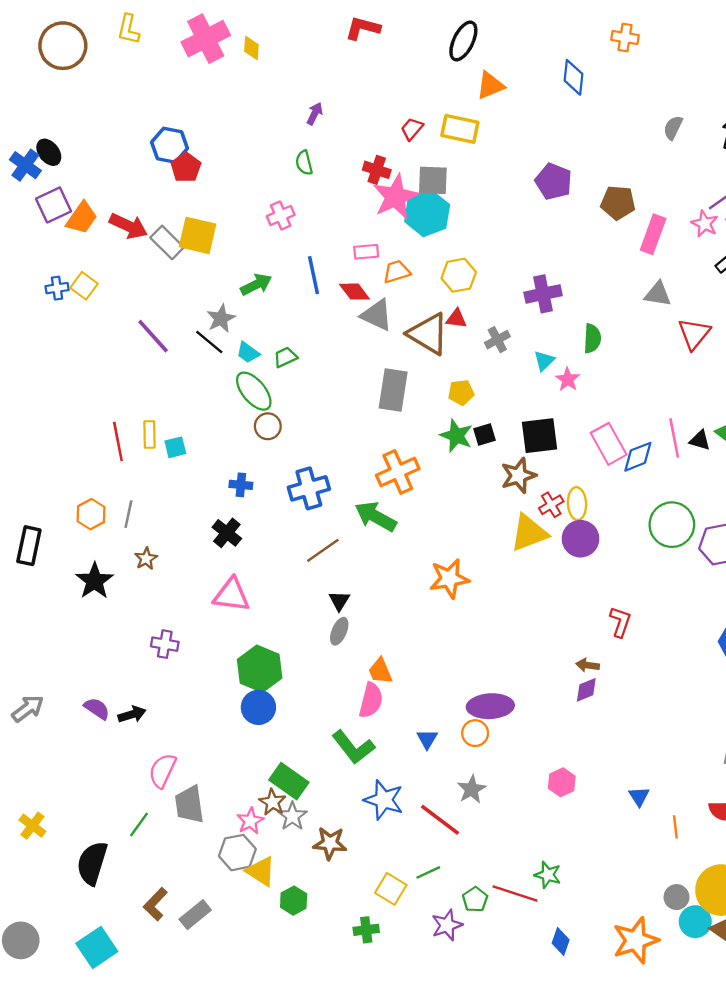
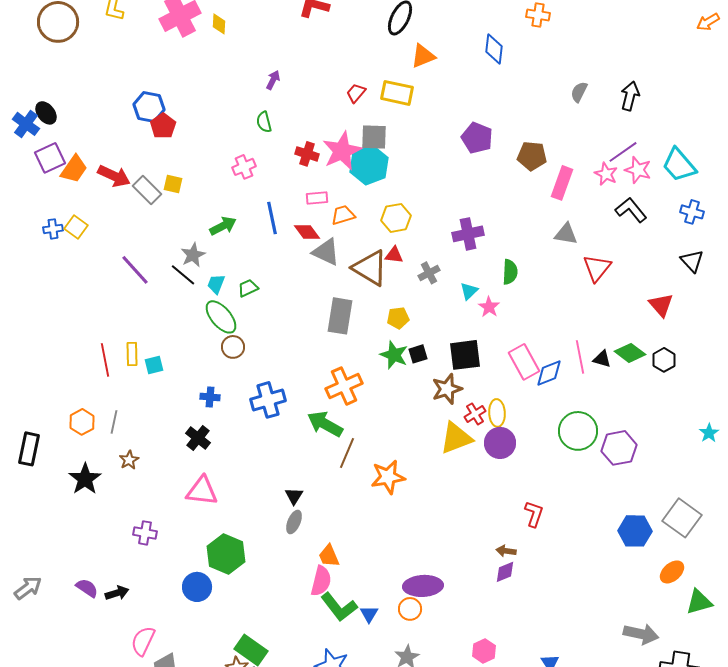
red cross: (377, 170) -> (307, 154), moved
yellow square: (198, 235) -> (173, 184), size x0.6
cyan trapezoid: (248, 353) -> (216, 284), turned 75
brown line: (323, 550) -> (347, 453), moved, turned -32
blue circle: (258, 707) -> (197, 587), moved
green L-shape: (353, 747) -> (339, 607), moved

